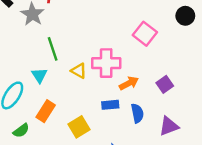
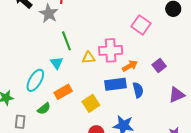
yellow triangle: (79, 71) -> (89, 58), turned -32
blue rectangle: (110, 105) -> (115, 84), size x1.5
orange rectangle: (46, 111) -> (63, 92), turned 30
purple triangle: (169, 126) -> (177, 95), moved

